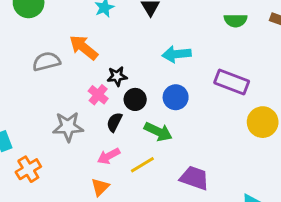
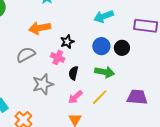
orange arrow: (84, 47) -> (40, 28), turned -35
gray semicircle: (46, 61) -> (26, 55), moved
blue circle: (176, 97) -> (101, 46), moved
black circle: (135, 99) -> (122, 48), moved

